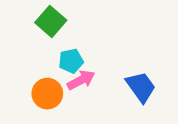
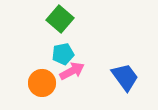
green square: (51, 21) -> (60, 19), moved

